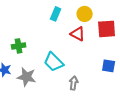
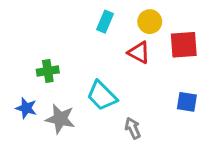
gray arrow: (74, 83) -> (133, 128), turned -32

